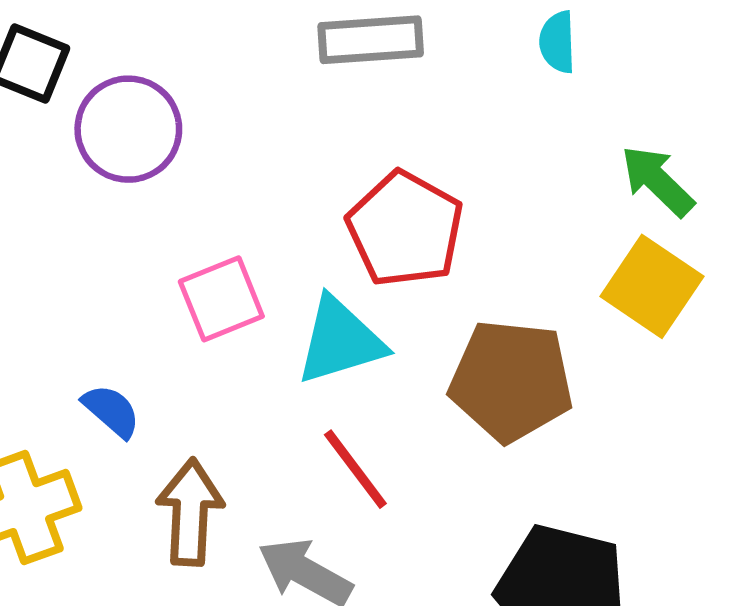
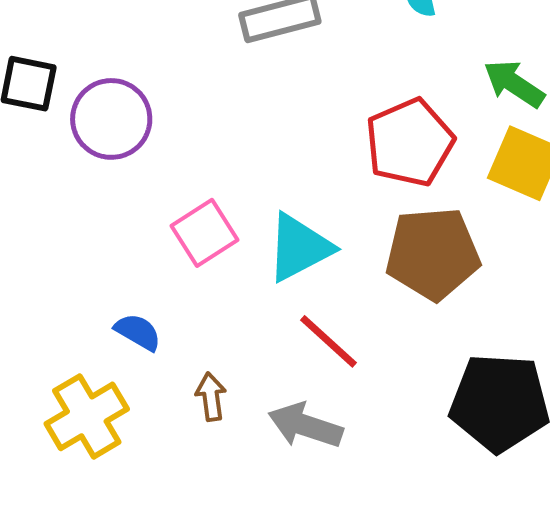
red pentagon: (405, 229) -> (410, 142), moved, turned 30
brown arrow: (190, 512) -> (211, 397), size x0.6

